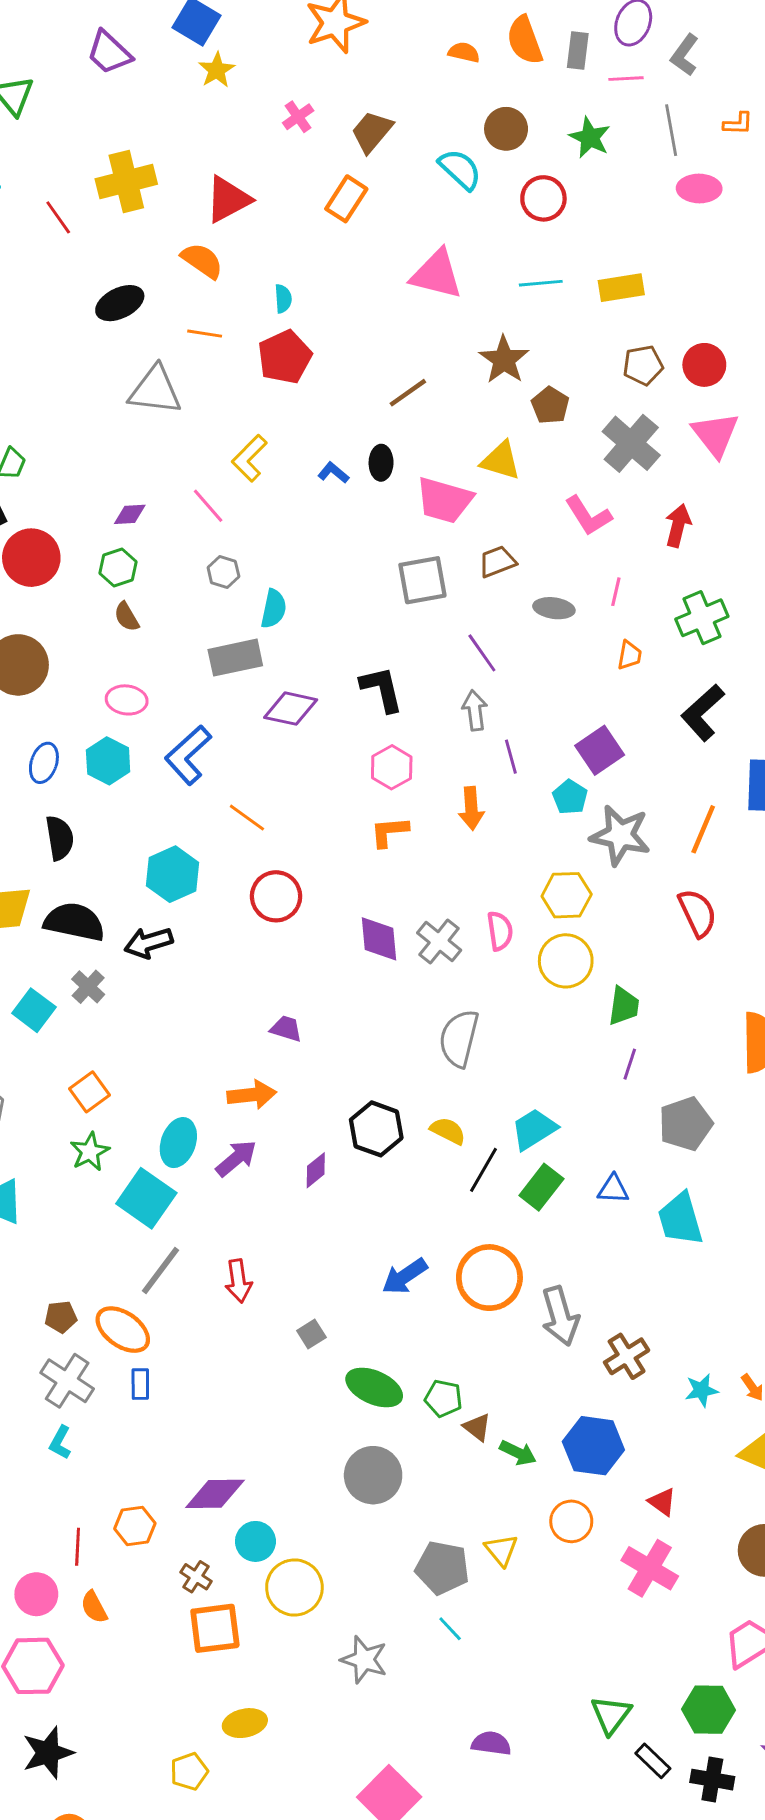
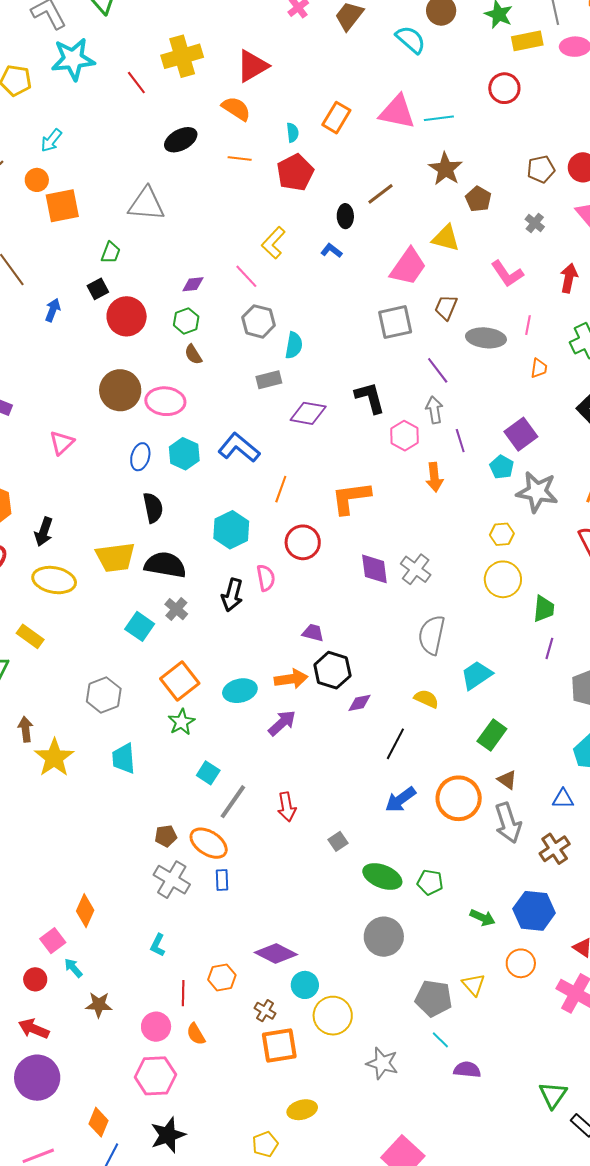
red circle: (543, 198) -> (504, 88), moved
orange rectangle: (346, 199) -> (336, 118), moved
cyan line: (541, 283) -> (439, 118), moved
yellow rectangle: (621, 288) -> (527, 41), moved
gray triangle: (155, 390) -> (146, 204), moved
gray cross: (631, 443) -> (535, 223), size x0.5
black ellipse: (381, 463) -> (345, 216), moved
pink trapezoid: (444, 500) -> (408, 267), turned -69
brown trapezoid: (497, 562) -> (446, 307), turned -44
gray hexagon: (223, 572) -> (259, 321), size x1.5
gray ellipse: (554, 608) -> (486, 338), size x1.4
gray rectangle: (235, 658) -> (269, 380), size x0.7
pink ellipse: (127, 700) -> (165, 401), moved, size x1.4
blue L-shape: (188, 755) -> (239, 448), turned 84
pink hexagon: (392, 767) -> (404, 436), moved
orange line: (247, 818) -> (281, 489), turned 76
orange L-shape: (389, 832) -> (351, 498), moved, size x1.5
yellow hexagon: (567, 895) -> (502, 534), size x0.7
pink semicircle: (500, 931) -> (266, 578), moved
black arrow: (149, 943) -> (232, 595), moved, turned -56
orange square: (89, 1092) -> (180, 681), size x1.4
black hexagon: (376, 1129) -> (332, 670), moved
cyan trapezoid: (534, 1129) -> (476, 675), moved
cyan ellipse: (178, 1143) -> (240, 691), moved, turned 60
purple diamond: (316, 1170) -> (360, 703), moved, turned 30
black line: (484, 1170) -> (395, 744), moved
blue triangle: (613, 1189) -> (563, 799), moved
cyan square: (146, 1198) -> (208, 773), moved, size x0.6
brown triangle: (477, 1427) -> (507, 780), moved
cyan L-shape: (60, 1442) -> (158, 945), moved
purple diamond: (215, 1494) -> (276, 953), turned 30
purple semicircle: (491, 1743) -> (467, 1070), moved

